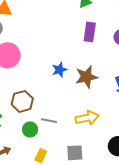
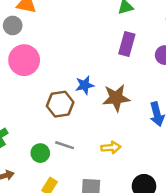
brown hexagon: (22, 101) -> (60, 104), moved
yellow arrow: (87, 118) -> (111, 148), size x0.7

